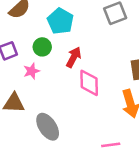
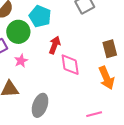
green circle: (42, 47) -> (18, 32), moved, size x1.5
gray ellipse: (48, 127) -> (40, 105), turned 60

